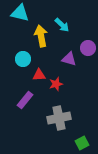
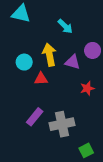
yellow arrow: (41, 36) -> (49, 55), moved
red star: (56, 84) -> (87, 88), moved
purple rectangle: (25, 100) -> (35, 117), moved

